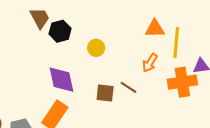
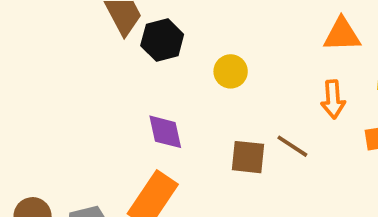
orange arrow: (150, 63) -> (333, 99), turned -36
purple diamond: (62, 80) -> (165, 132), size x0.7

